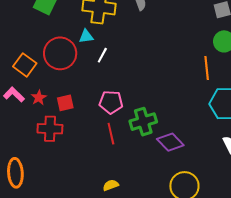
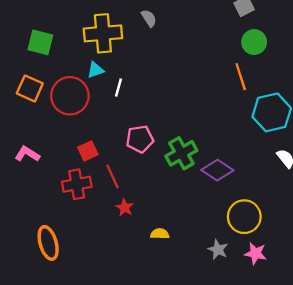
orange square: (25, 65) -> (30, 88), moved
red star: (39, 98) -> (125, 208), moved
red line: (111, 134) -> (113, 177), moved
yellow semicircle: (111, 185) -> (160, 234), turned 35

